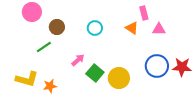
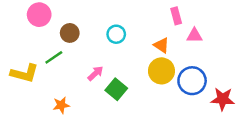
orange triangle: (132, 28) -> (161, 45), moved
red star: (182, 67) -> (223, 99), moved
yellow circle: (119, 78) -> (161, 71), moved
yellow L-shape: (27, 79) -> (24, 73), moved

